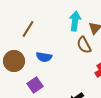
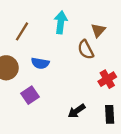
cyan arrow: (75, 21) -> (61, 22), moved

